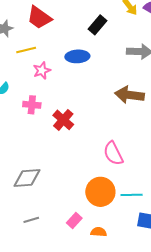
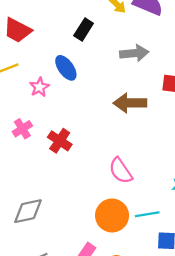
blue ellipse: (77, 56) -> (66, 68), turned 65
pink star: (42, 70) -> (39, 87), moved
pink cross: (32, 105) -> (22, 129), turned -30

